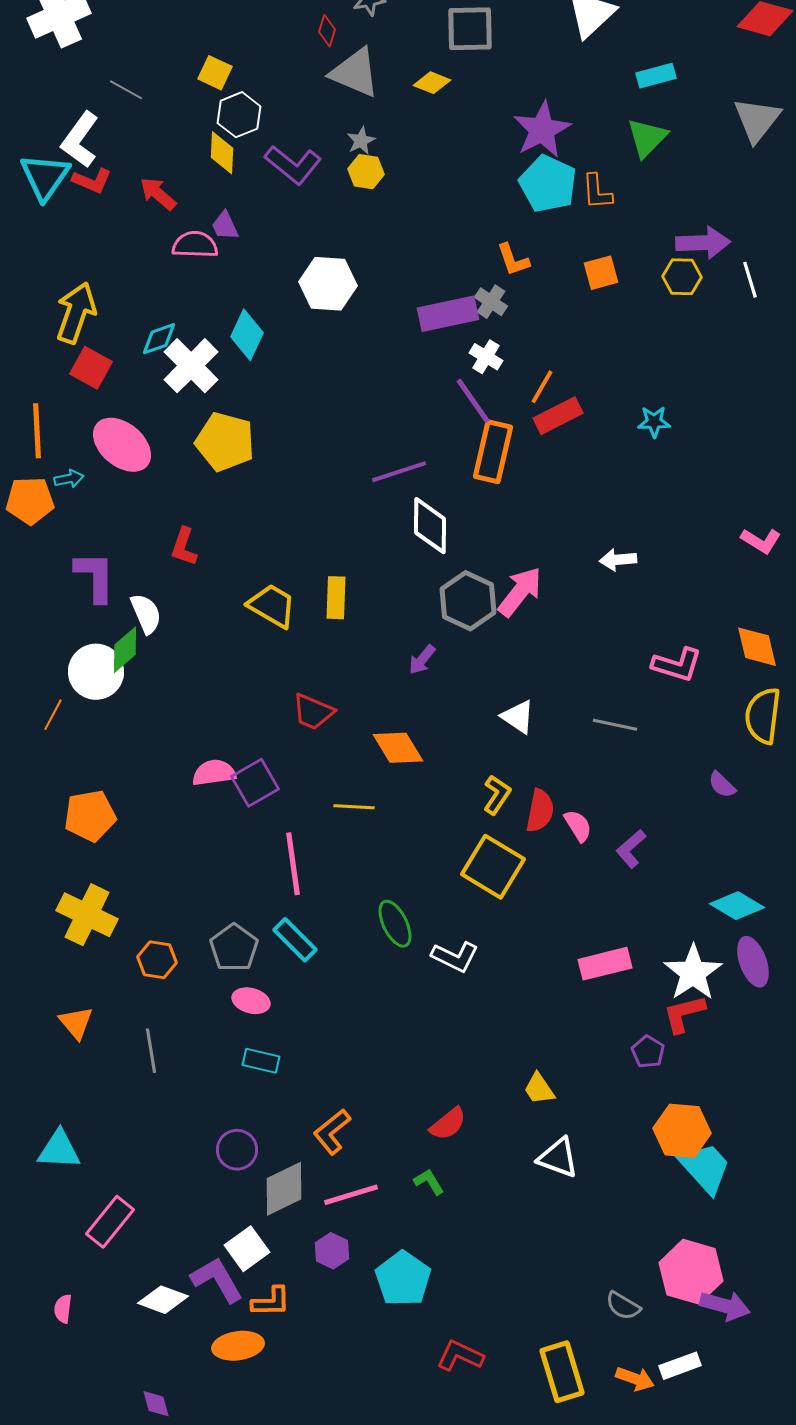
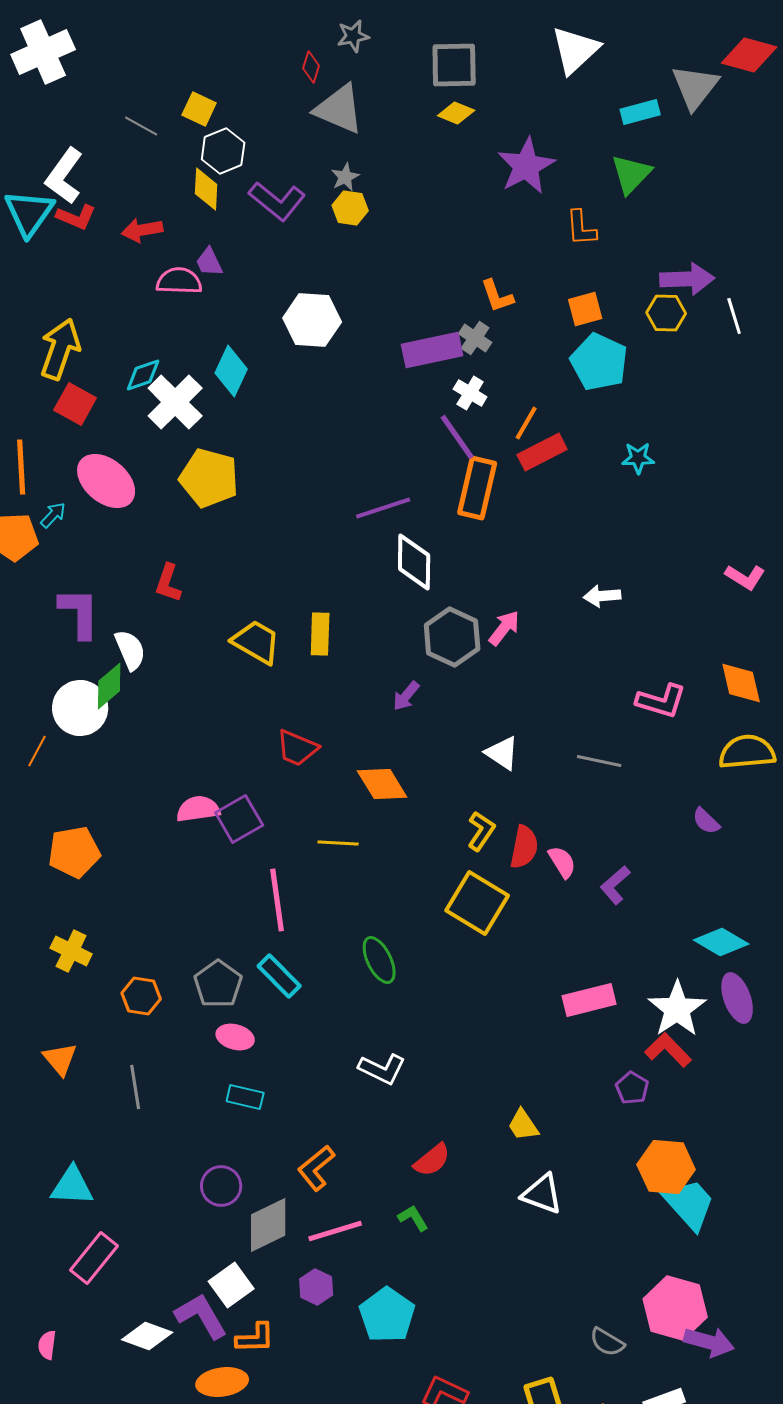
yellow diamond: (432, 83) -> (456, 113), moved
gray line: (126, 90) -> (141, 126), moved
gray triangle: (757, 120) -> (695, 87), moved
cyan pentagon: (548, 184) -> (599, 362), moved
red arrow: (158, 194) -> (142, 230), turned -51
cyan arrow: (69, 479) -> (53, 515), turned -36
pink arrow: (520, 592) -> (504, 628), size x0.7
yellow semicircle: (763, 716) -> (747, 752), turned 78
yellow cross: (87, 915) -> (71, 951), size x0.7
white L-shape: (455, 957) -> (382, 1069), moved
red L-shape: (684, 1014) -> (668, 1050), turned 60
cyan triangle: (59, 1150) -> (72, 1186), moved

